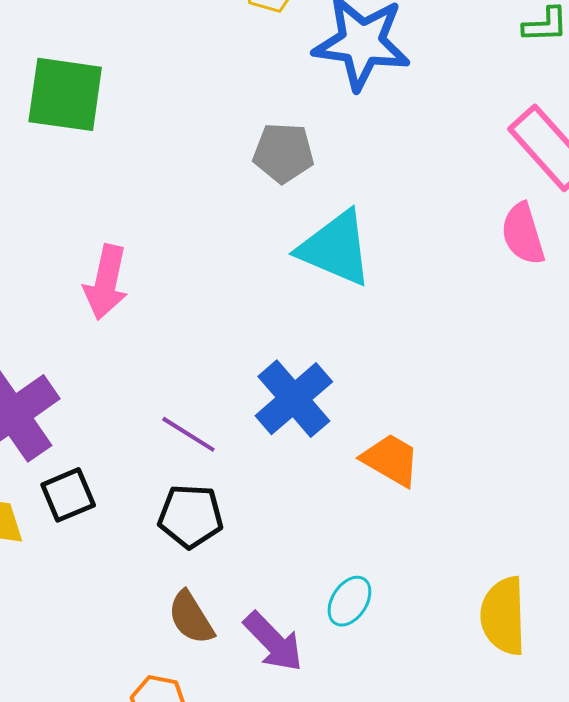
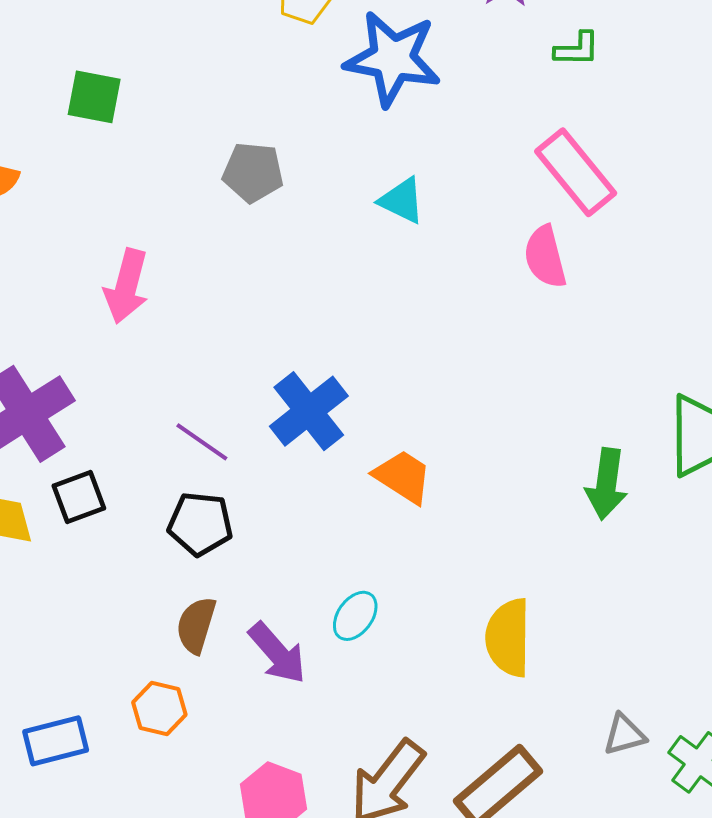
green square: (65, 94) -> (94, 97), size x0.7
gray pentagon: (283, 153) -> (253, 172), moved
cyan triangle: (336, 248) -> (402, 201), moved, size x0.6
brown semicircle: (191, 618) -> (196, 625), turned 46

